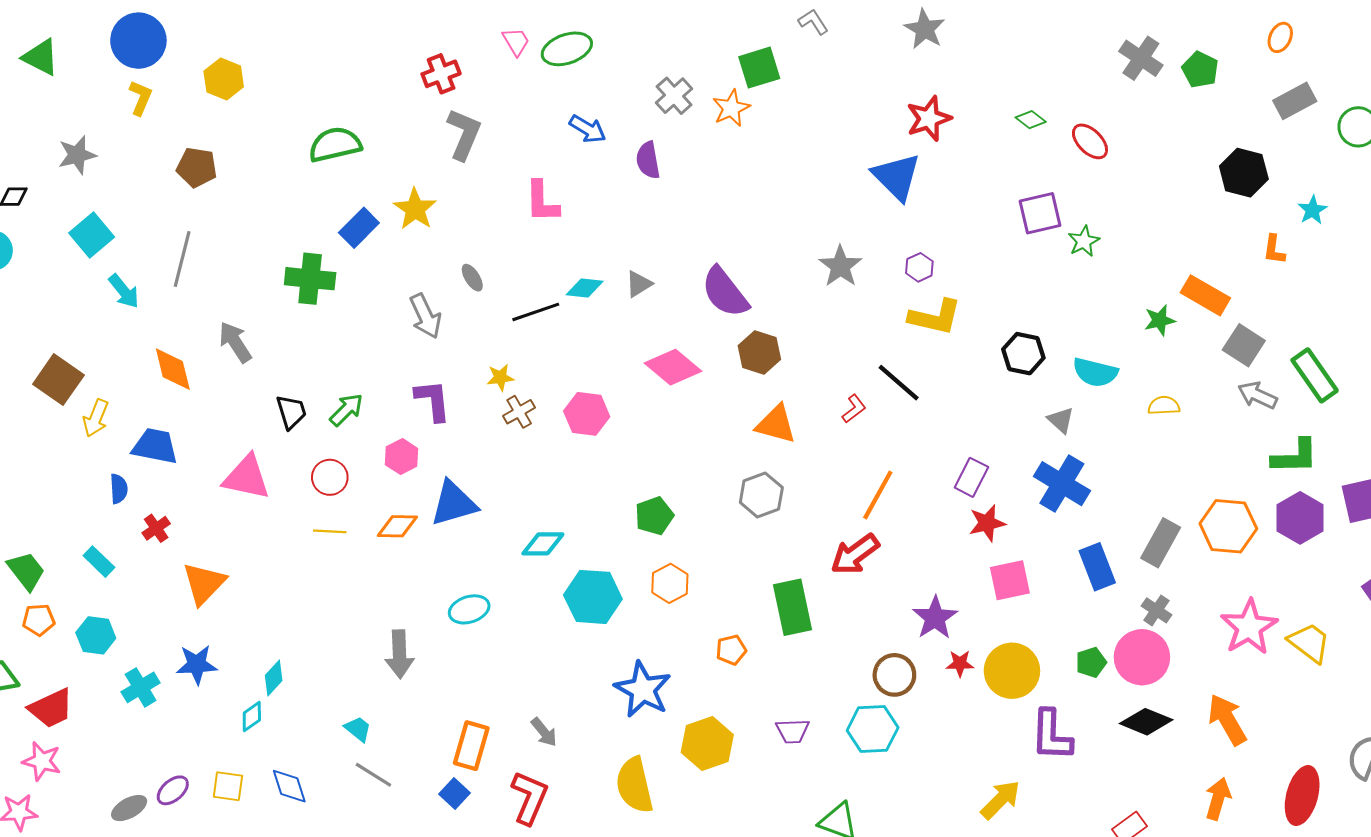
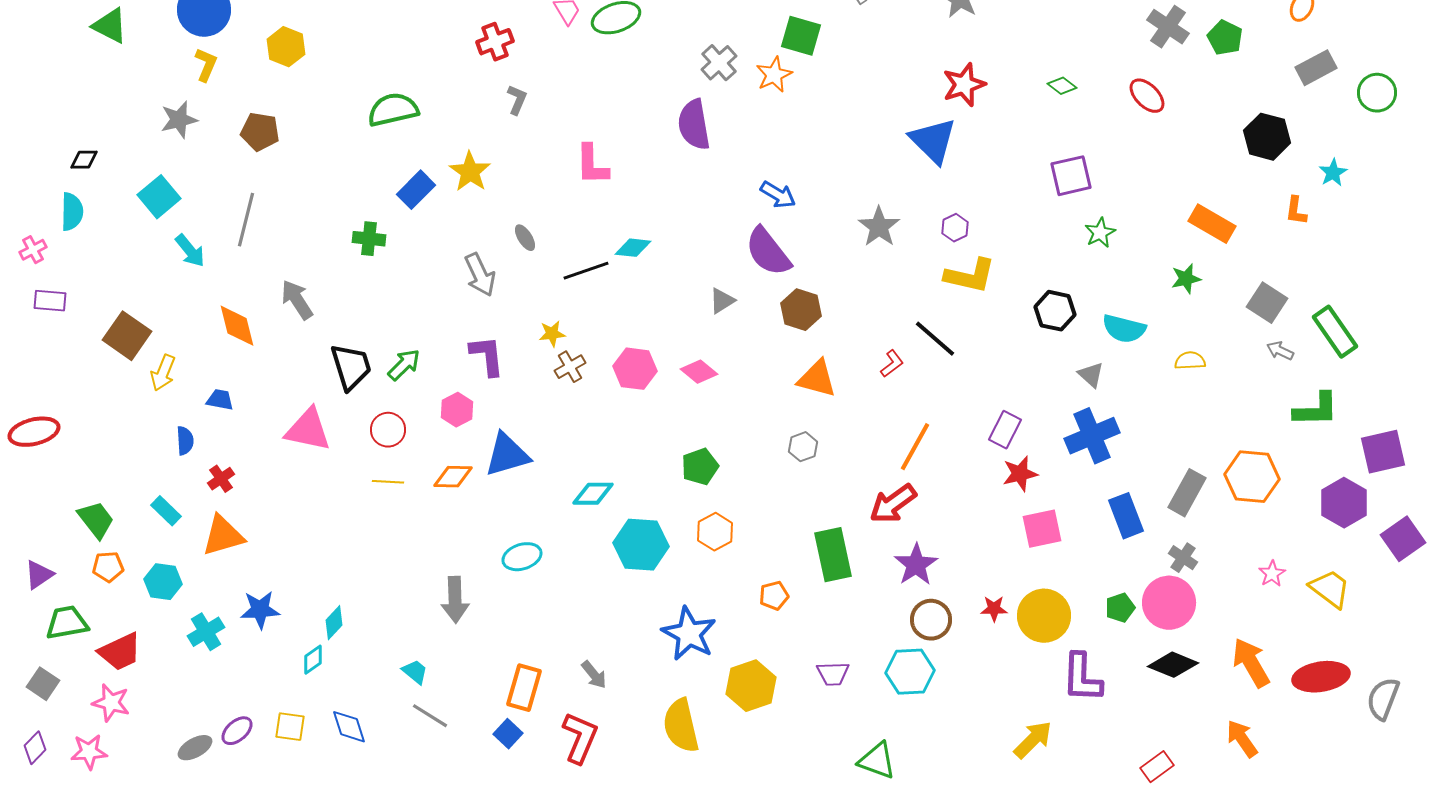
green square: (759, 68) -> (801, 36), turned 33
blue arrow: (588, 129) -> (778, 195), moved
gray L-shape: (464, 134) -> (517, 100), size x0.6
red ellipse: (1090, 141) -> (1147, 96), moved
gray star: (77, 155) -> (179, 120), moved
purple semicircle: (648, 160) -> (694, 125), size x1.4
green star: (1084, 241) -> (1100, 233), moved
green cross: (310, 279) -> (369, 239), size x0.7
gray triangle: (639, 284) -> (722, 301), moved
orange rectangle: (1205, 295) -> (1212, 224), moved
pink diamond: (673, 367) -> (699, 372), moved, size x0.7
gray arrow: (1257, 395) -> (1280, 351), size x0.7
black trapezoid: (291, 412) -> (351, 367), size x1.4
blue trapezoid: (155, 446) -> (220, 400), size x0.6
blue cross: (1062, 484) -> (1092, 436), turned 36
gray hexagon: (761, 495) -> (803, 447), size x0.7
purple hexagon: (1300, 518) -> (1344, 503), moved
orange triangle: (204, 583) -> (223, 536), moved, turned 30
purple star: (935, 618) -> (916, 565), moved
pink star: (1249, 627) -> (1272, 574), size x0.5
red ellipse: (1302, 796) -> (1321, 677), moved, turned 66
orange arrow: (1218, 799) -> (1242, 739), turned -51

